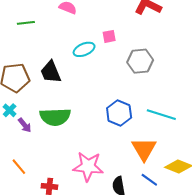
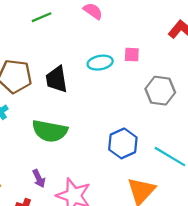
green line: (26, 23) -> (42, 17), turned -30
purple arrow: (25, 125) -> (39, 178), moved

